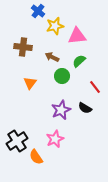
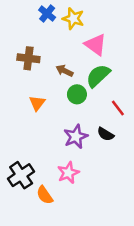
yellow star: (55, 26) -> (73, 19), moved, turned 30
pink triangle: (77, 36) -> (96, 45), turned 42
green semicircle: (79, 61) -> (98, 76), size x1.5

